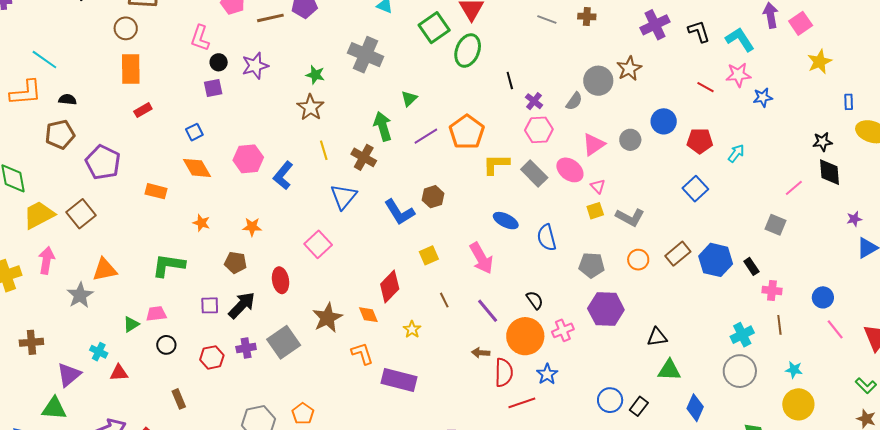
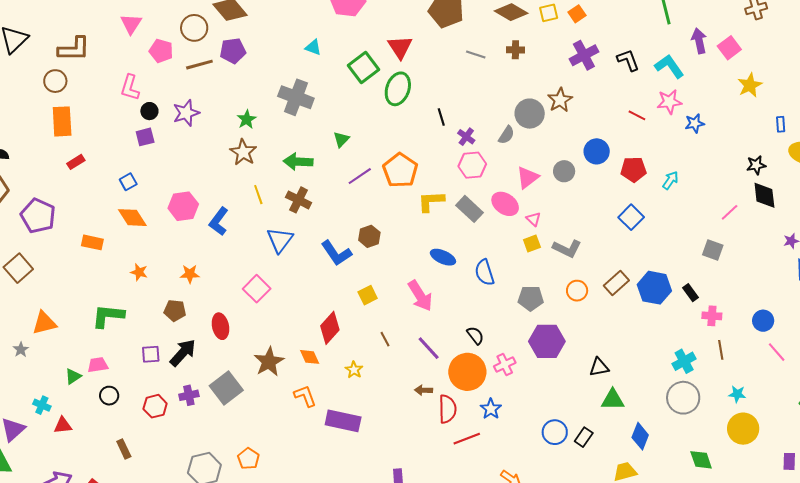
green star: (315, 75) -> (247, 119), turned 30
green arrow: (383, 126) -> (298, 162), moved, turned -68
gray star: (80, 295) -> (21, 350), size x0.6

